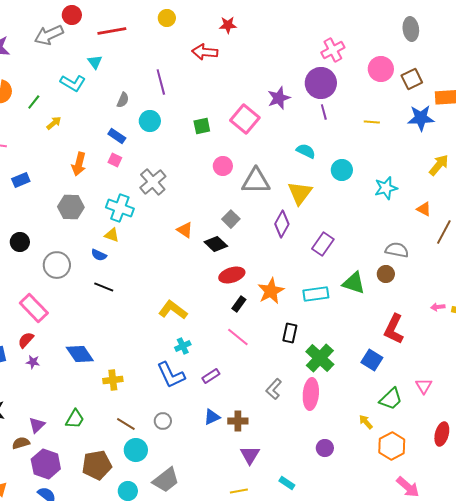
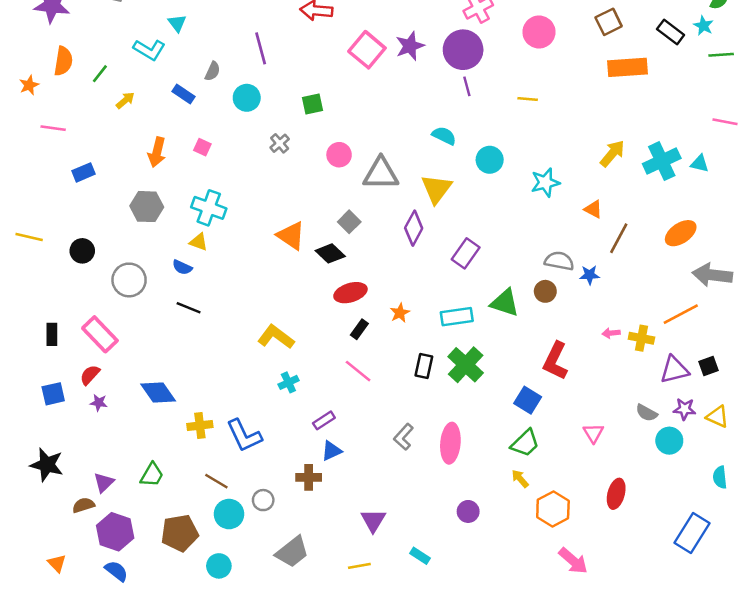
brown square: (412, 79) -> (609, 22), moved
purple star: (279, 98) -> (410, 46), moved
blue star: (421, 118) -> (590, 275), moved, size x0.6
pink square: (245, 119) -> (367, 50), moved
blue rectangle: (117, 136) -> (183, 94), moved
gray cross: (153, 182) -> (280, 143), moved, size x0.6
orange triangle: (185, 230) -> (291, 236), size x1.4
orange star: (271, 291) -> (400, 313), size x0.6
green cross: (320, 358) -> (466, 365), moved
blue L-shape: (171, 375) -> (244, 436), moved
green trapezoid: (391, 399) -> (525, 443), moved
blue triangle: (212, 417) -> (331, 451), moved
gray circle: (163, 421) -> (263, 500), moved
brown cross: (238, 421) -> (309, 477), moved
gray trapezoid: (166, 480) -> (292, 552), moved

